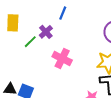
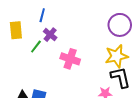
blue line: (63, 13) -> (42, 15), moved

